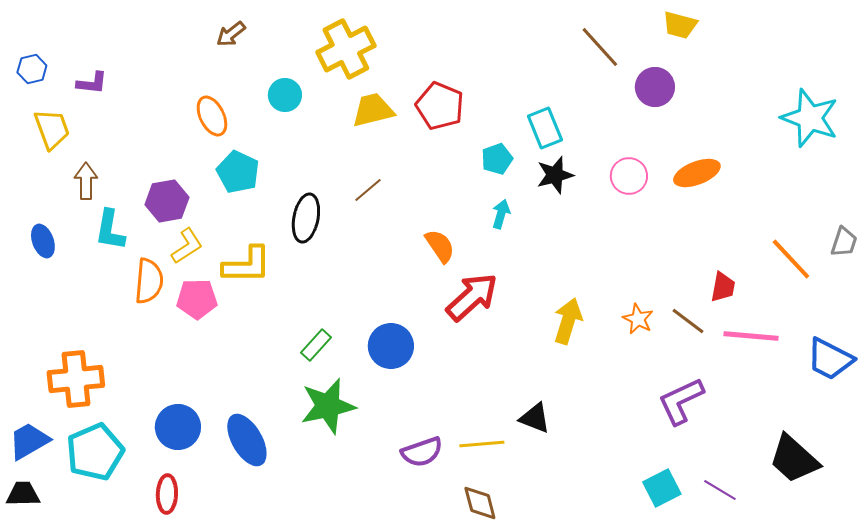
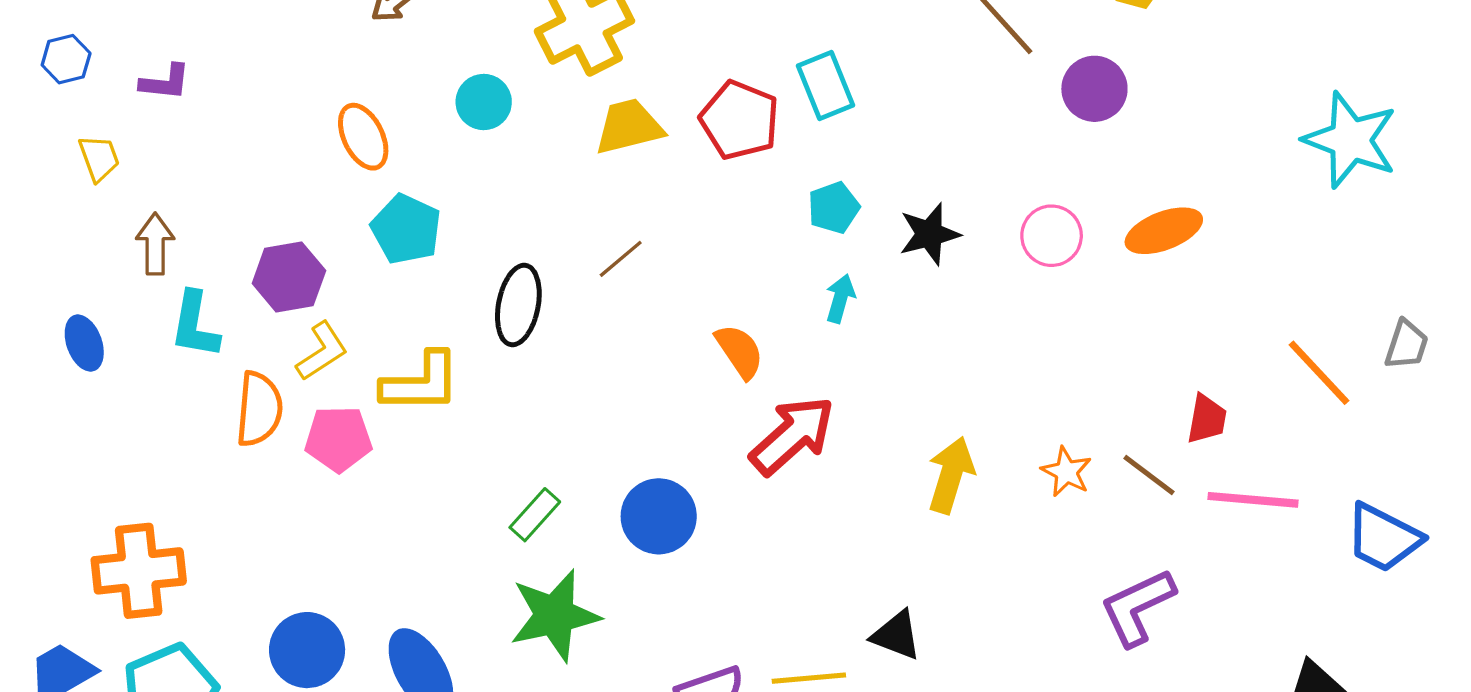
cyan rectangle: (545, 128) -> (825, 85), moved
yellow trapezoid: (52, 129) -> (99, 158), size x0.7

